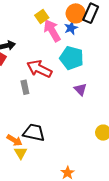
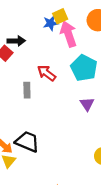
blue star: (71, 28) -> (50, 23), moved
red arrow: (39, 69) -> (47, 73), size x0.7

